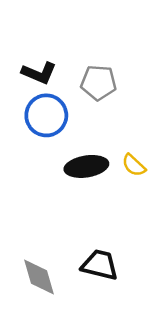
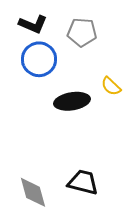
yellow semicircle: (134, 165) -> (111, 86), moved

